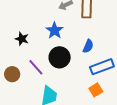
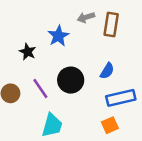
blue star: (55, 31) -> (58, 36), moved

